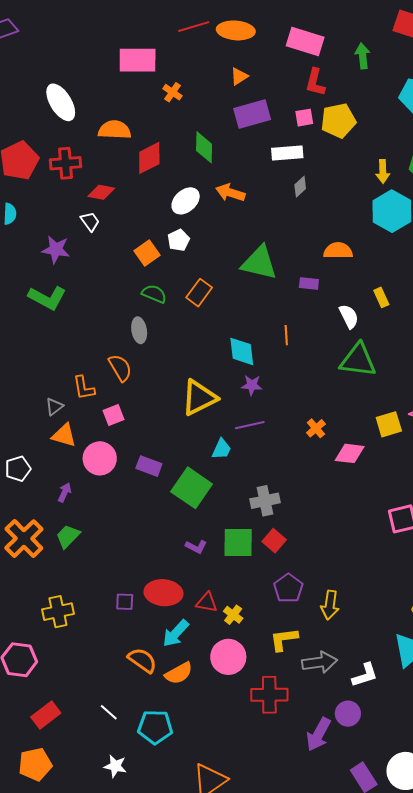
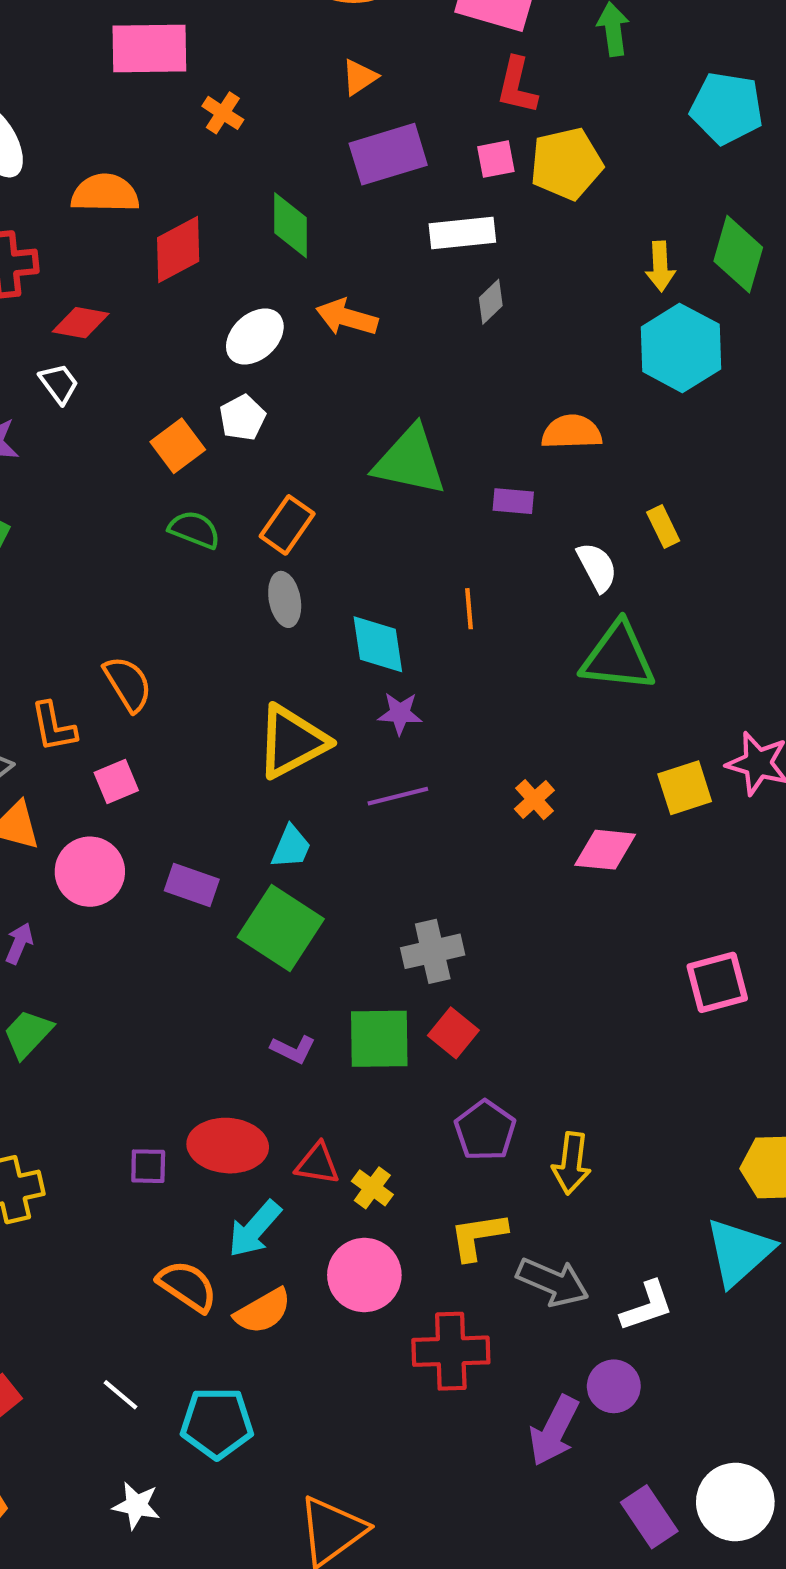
gray ellipse: (139, 330) -> (285, 599), moved
cyan trapezoid: (221, 449) -> (291, 847), moved
gray arrow: (319, 662) -> (553, 1282), turned 32

